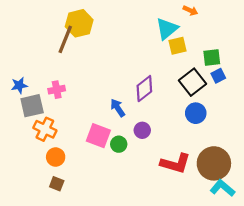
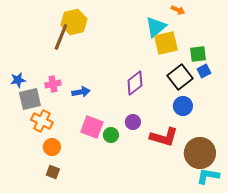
yellow square: (178, 46) -> (166, 43), size x1.4
blue arrow: (118, 108) -> (81, 92), moved, turned 114
red L-shape: (175, 163) -> (164, 137), moved
cyan L-shape: (222, 188) -> (208, 176), turned -30

